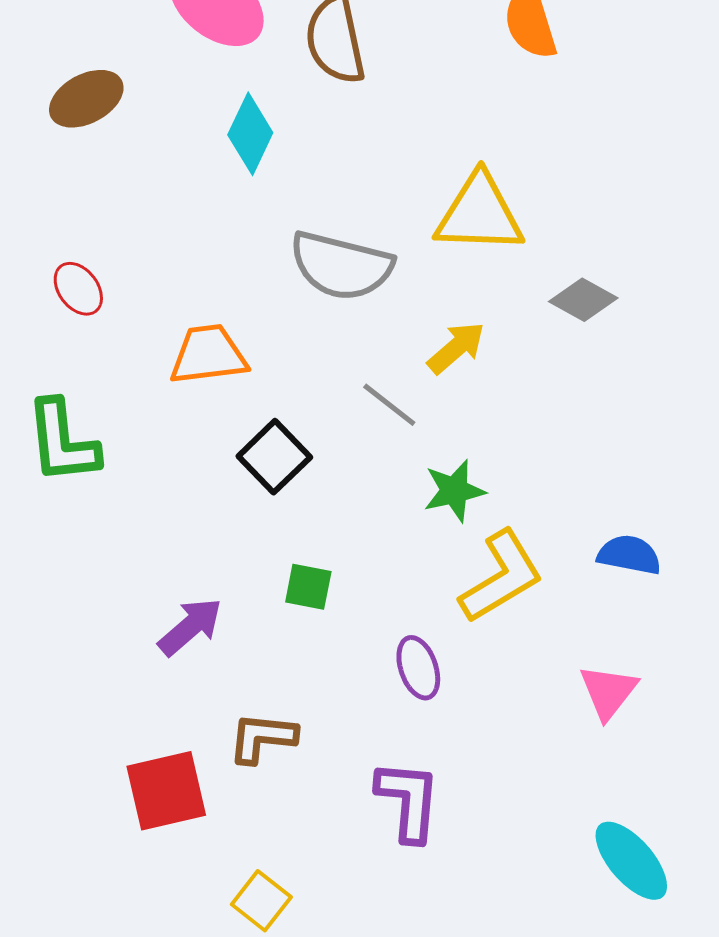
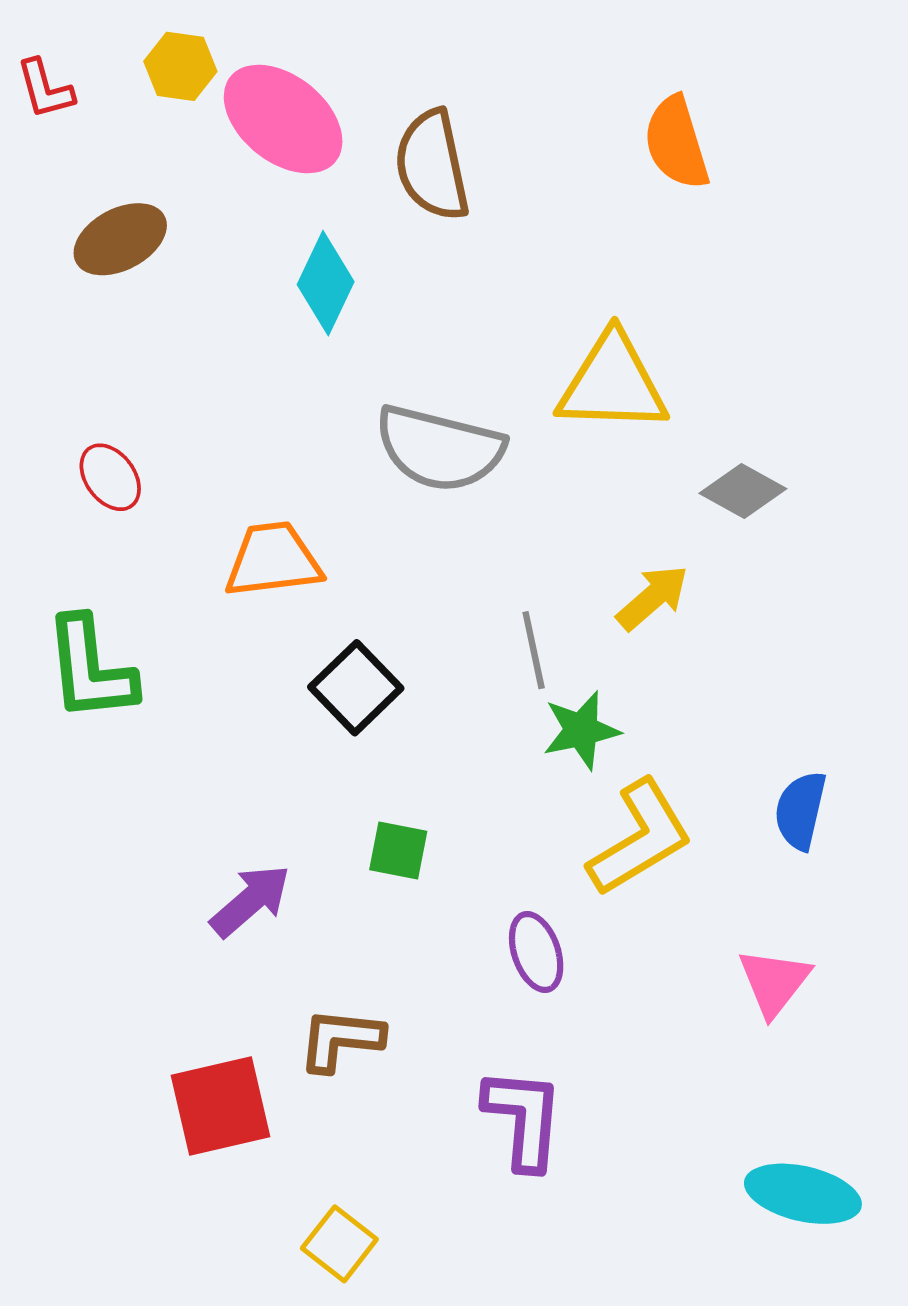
yellow arrow: (456, 348) -> (653, 597), moved
gray line: (389, 405) -> (534, 650), moved, turned 40
blue semicircle: (629, 555) -> (800, 810), turned -88
cyan ellipse: (631, 861) -> (803, 1194), turned -36

